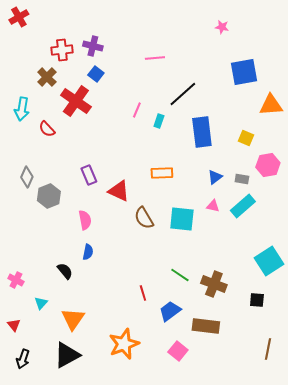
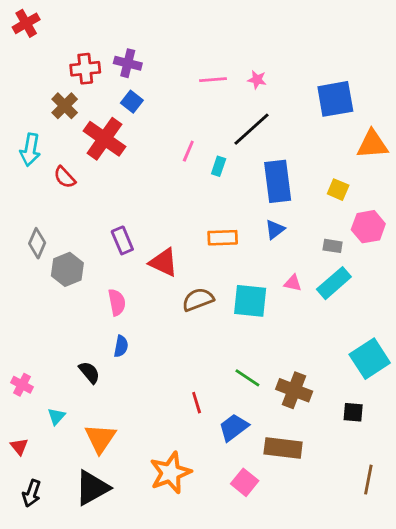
pink star: (222, 27) -> (257, 80), moved
blue triangle: (215, 177) -> (275, 229), moved
brown semicircle: (144, 218) -> (198, 300), turned 100

